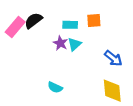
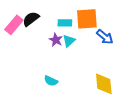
orange square: (94, 21) -> (87, 19), size x1.6
blue arrow: (113, 58) -> (105, 37), moved

